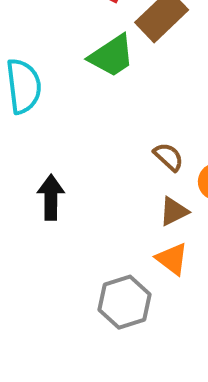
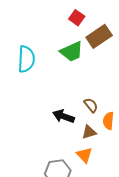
black arrow: (51, 197) -> (64, 116), moved, turned -80

